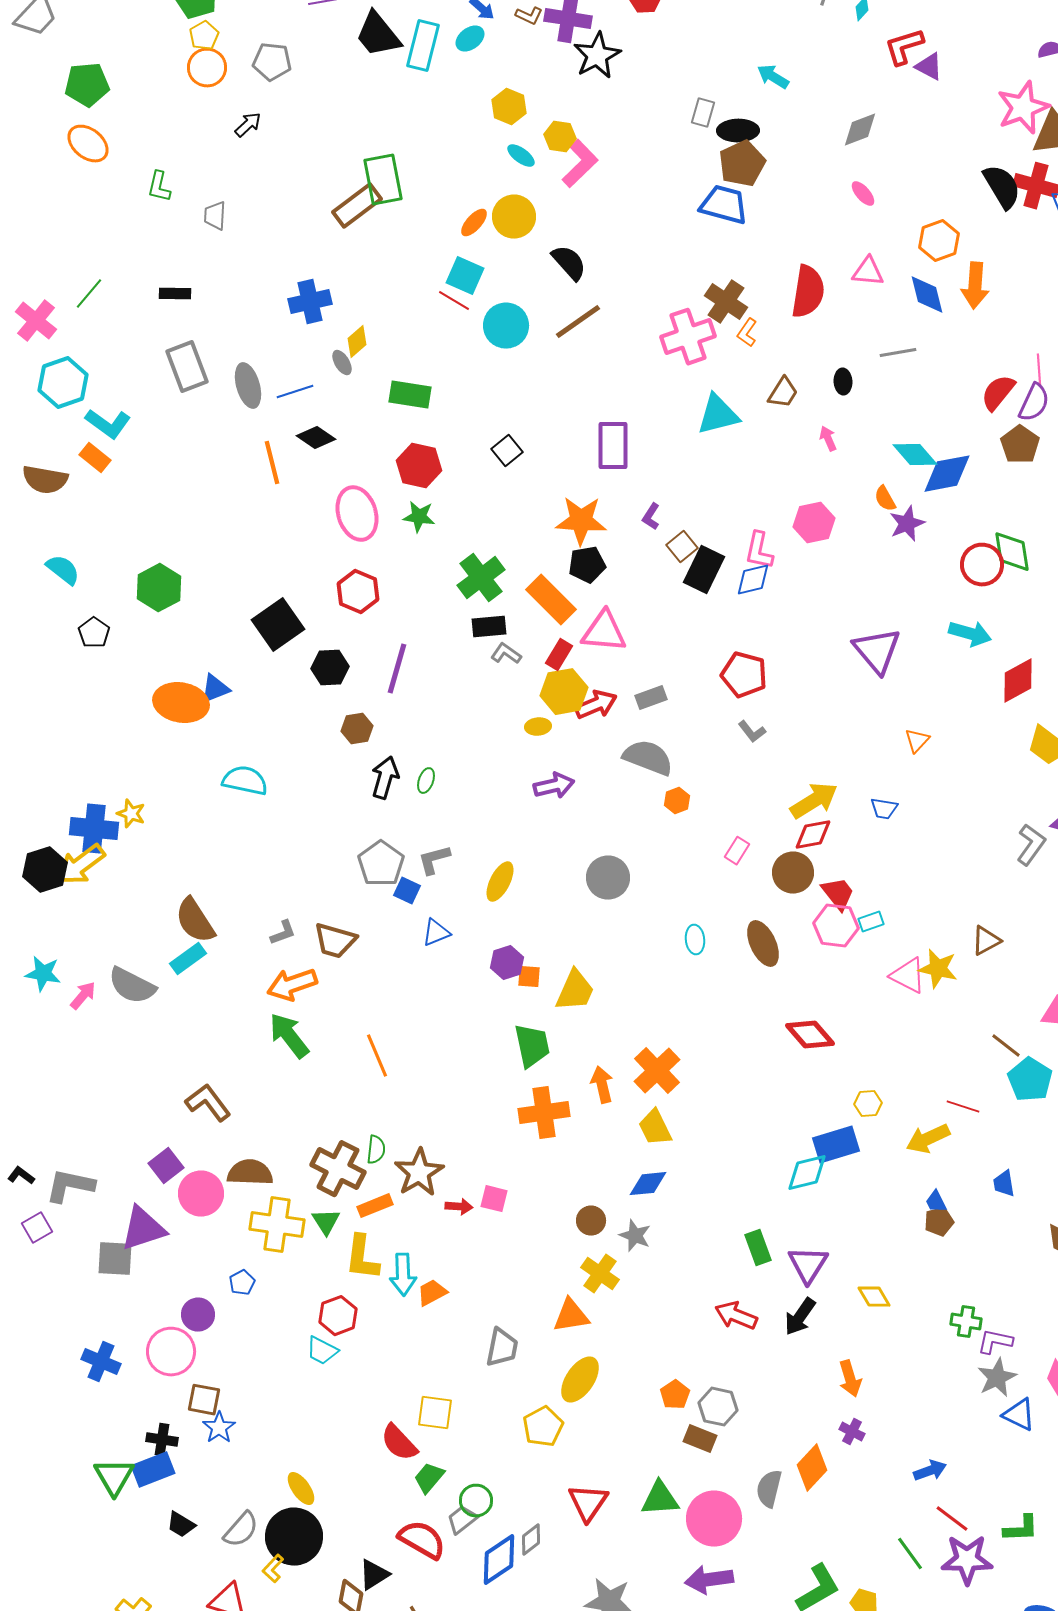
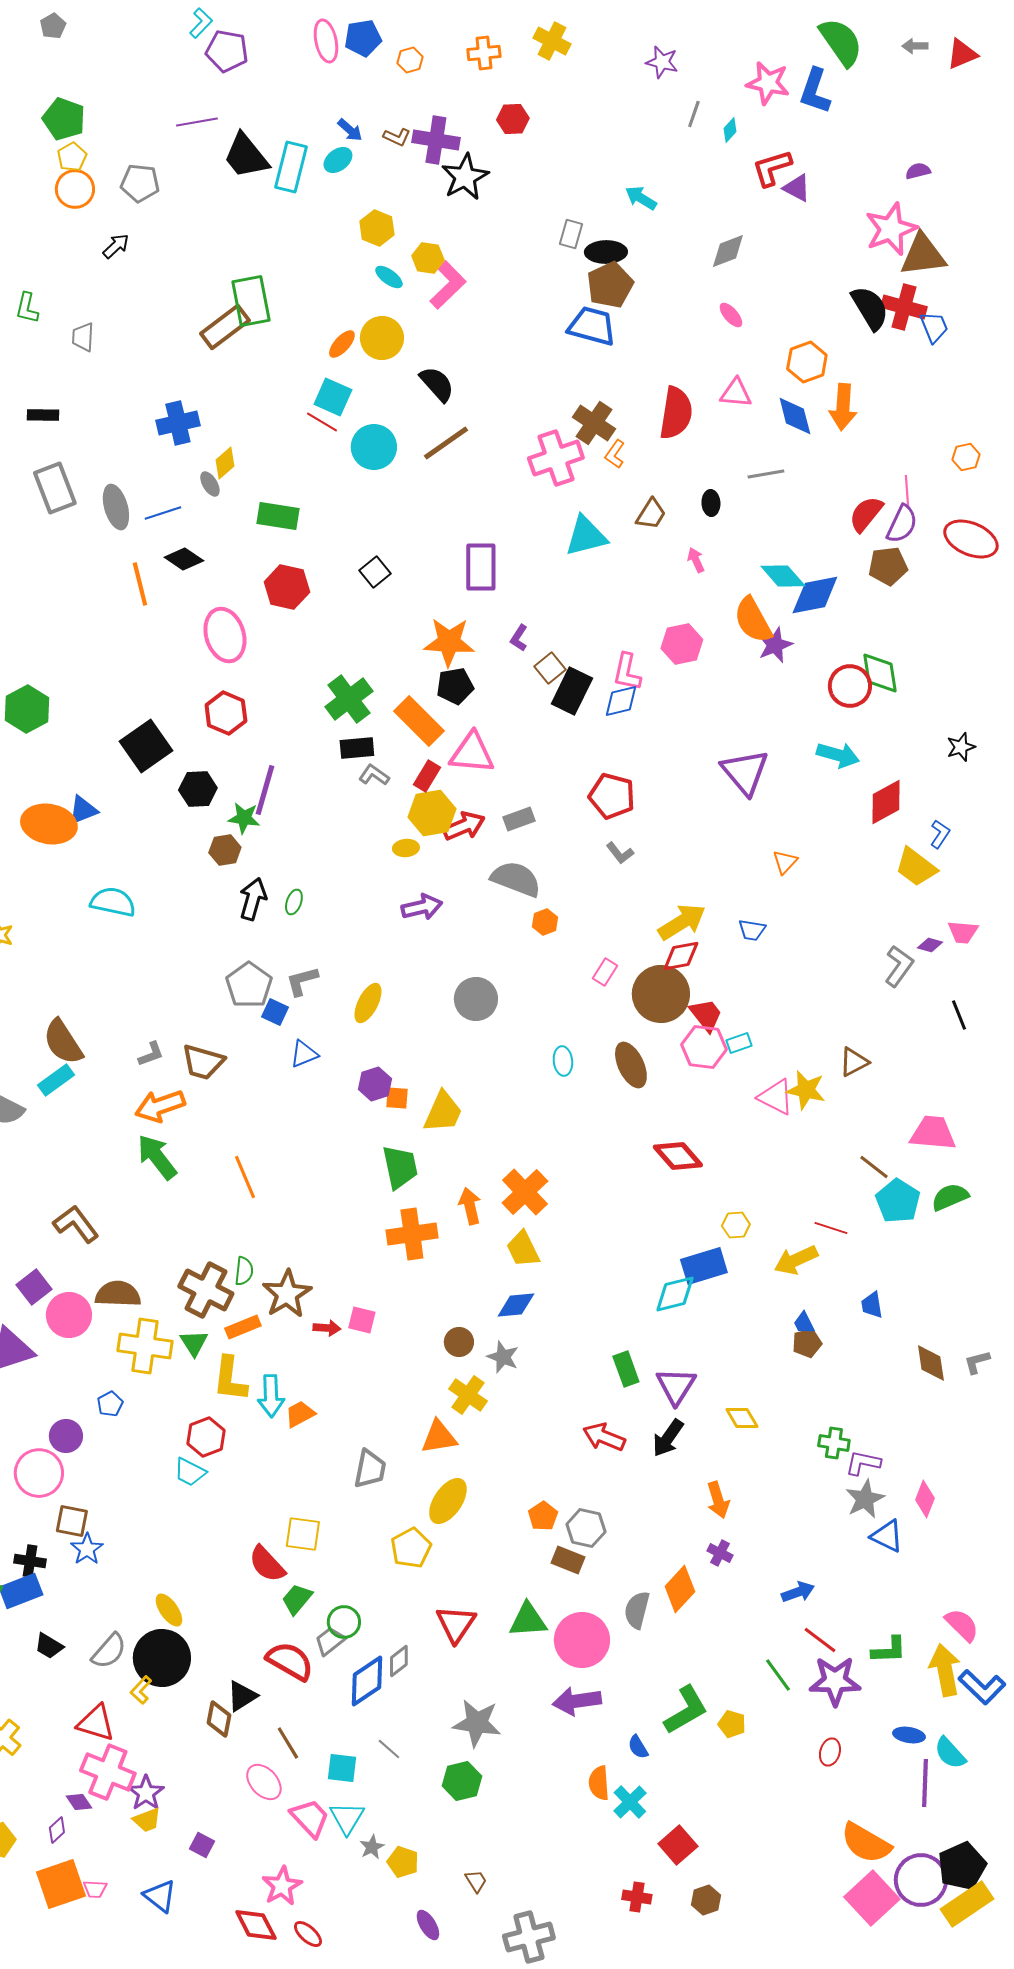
brown pentagon: (1020, 445) -> (888, 566), turned 30
orange semicircle: (885, 499) -> (753, 620), size x1.8
green star: (419, 517) -> (244, 818), moved
brown circle: (793, 873) -> (661, 994), size x1.4

